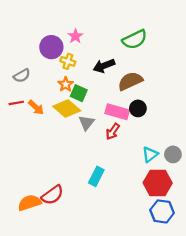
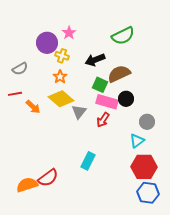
green square: (79, 93) -> (100, 85), moved
orange arrow: (36, 107) -> (33, 107), moved
gray circle: (173, 154) -> (147, 122), moved

